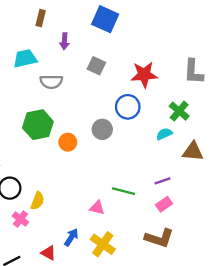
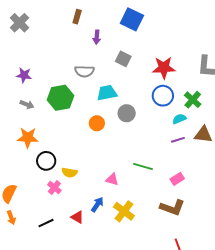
cyan trapezoid: (25, 59) -> (107, 93), moved
blue circle: (128, 107) -> (163, 96), moved
green hexagon: (38, 125) -> (60, 98), moved
purple line: (163, 181) -> (178, 140), moved
yellow semicircle: (37, 201) -> (69, 173), turned 77
pink triangle: (97, 208) -> (112, 179), moved

